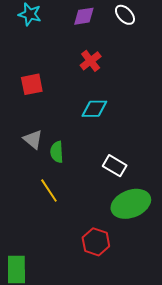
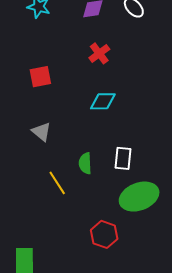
green semicircle: (57, 152) -> (85, 163), moved
white rectangle: (115, 166) -> (123, 158), turned 65

